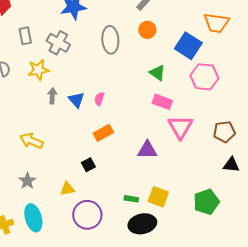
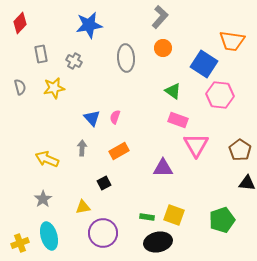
gray cross: (58, 43) -> (74, 61), size x0.7
gray arrow: (52, 96) -> (82, 148), moved
brown pentagon: (224, 132) -> (240, 150), turned -30

